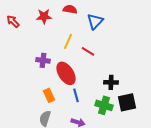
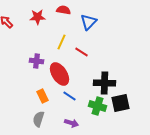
black cross: (111, 82) -> (104, 83), size x1.5
blue line: (76, 95) -> (70, 96), turned -40

